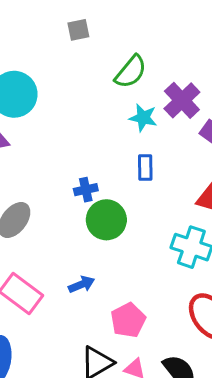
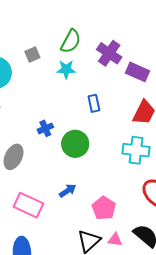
gray square: (78, 30) -> (32, 55), moved
cyan star: (143, 118) -> (66, 69), moved
blue cross: (86, 190) -> (45, 128), moved

